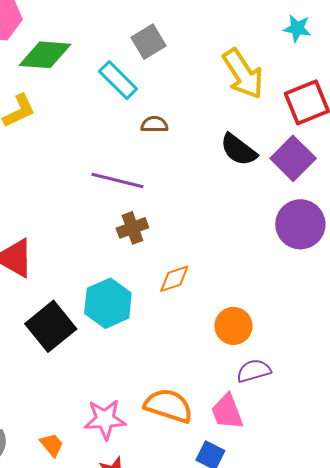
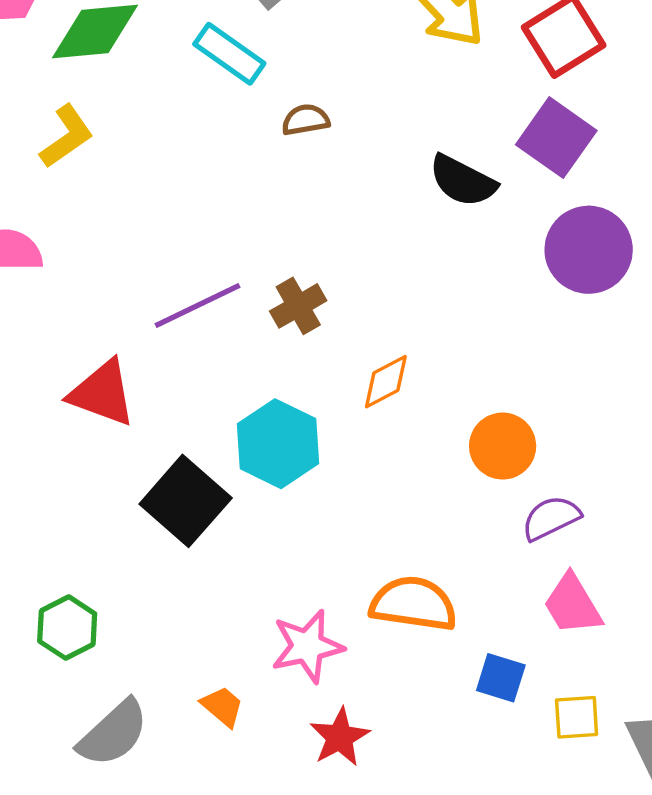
black semicircle: (239, 150) -> (463, 181), moved
purple line: (117, 181) -> (197, 306), moved, turned -30
pink trapezoid: (227, 412) -> (572, 605), moved

